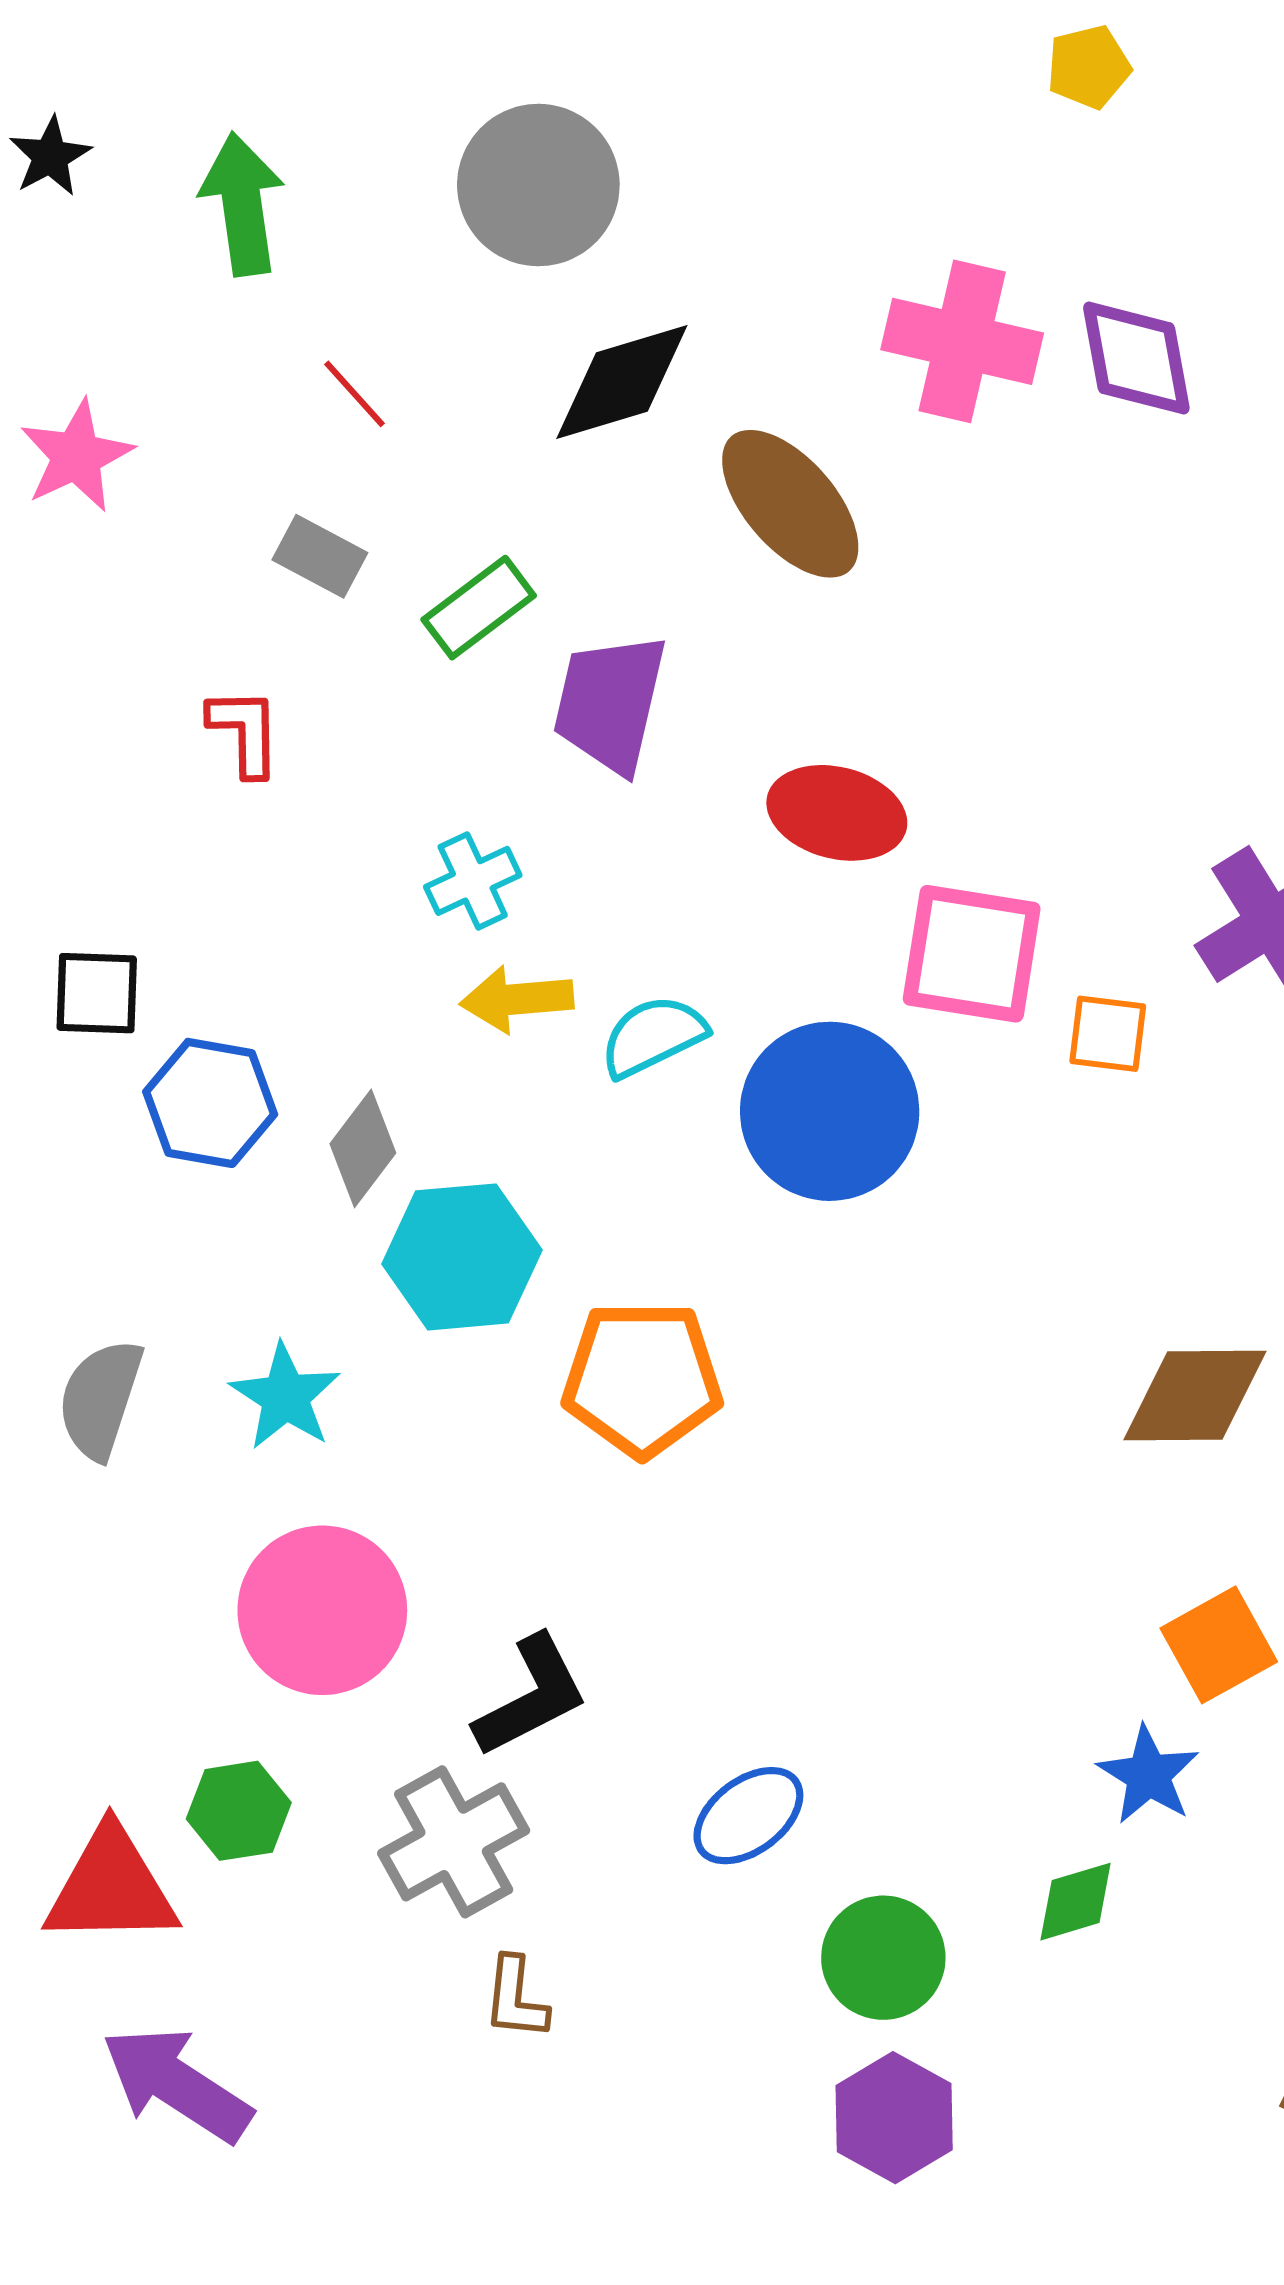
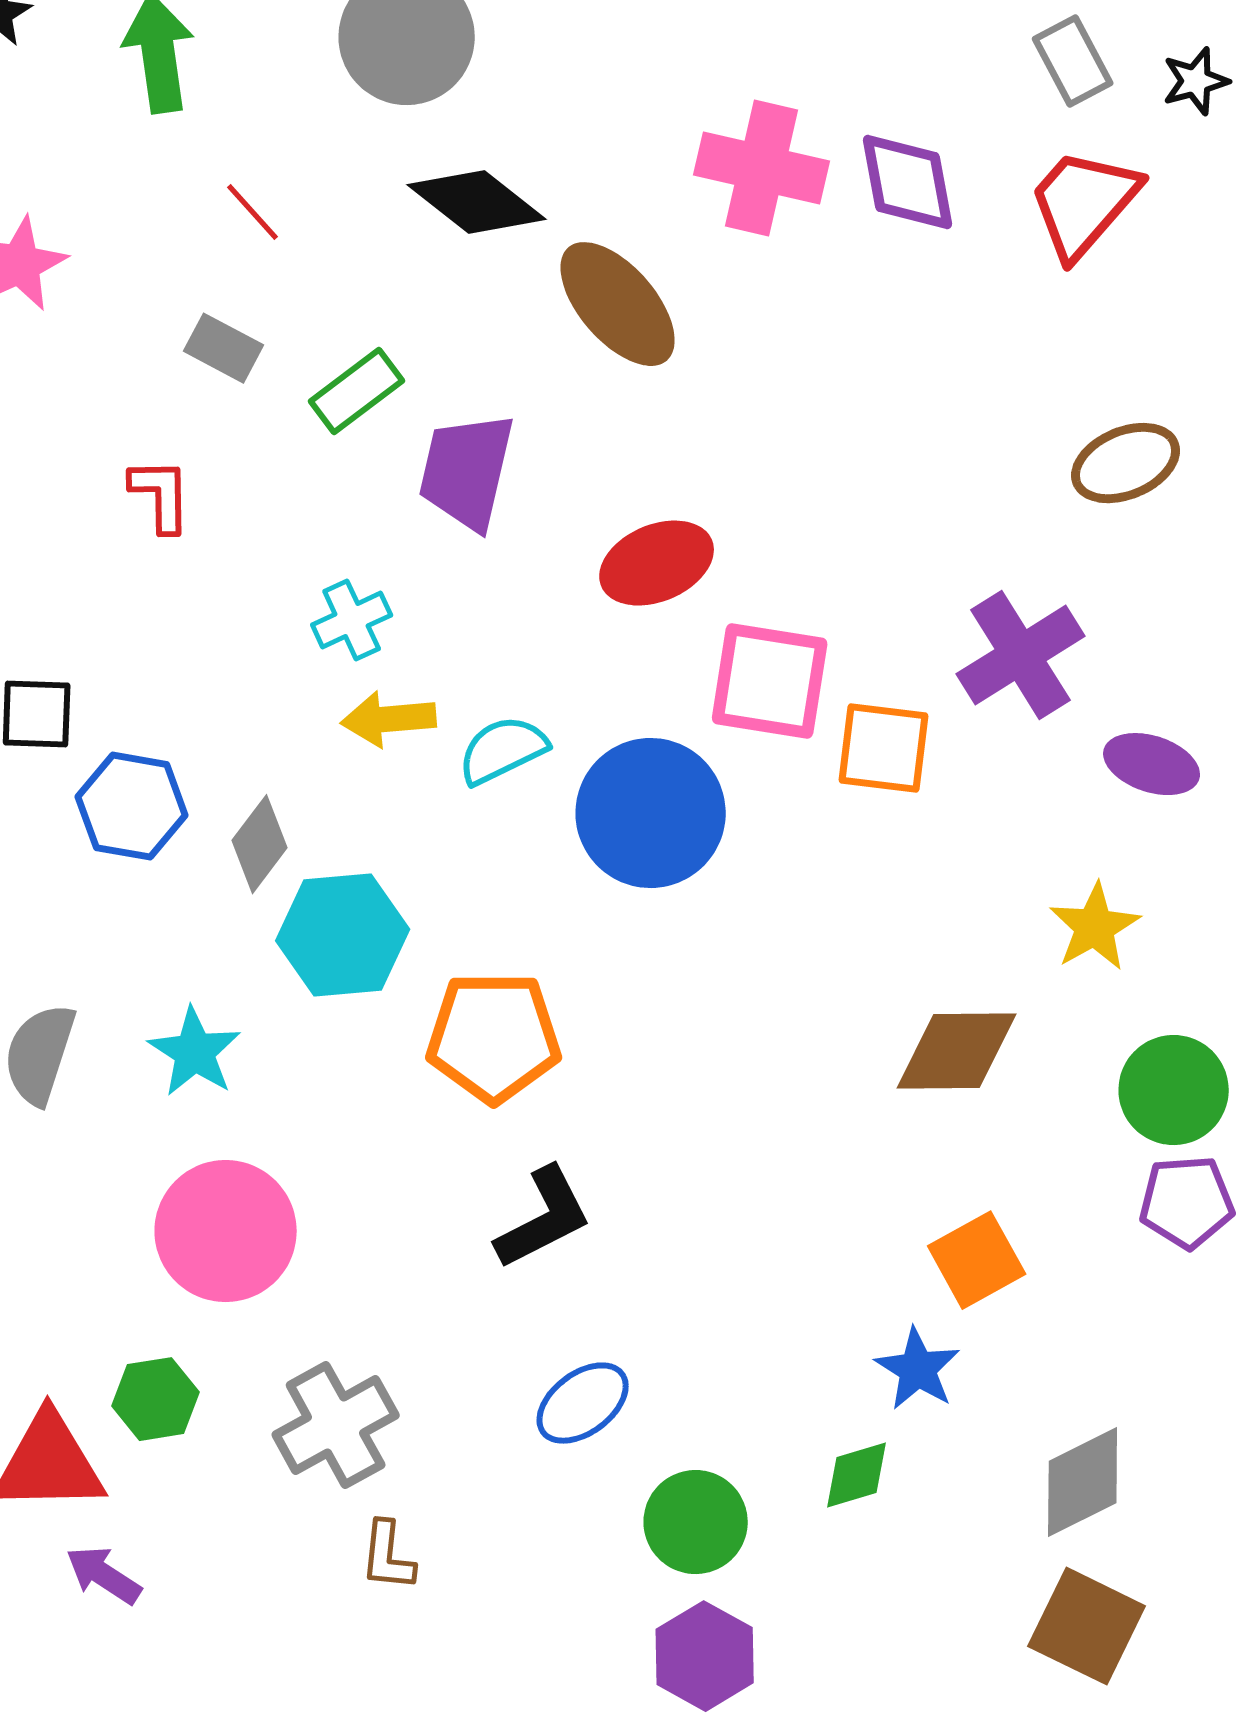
black diamond: (622, 382) -> (477, 202), turned 55
red ellipse: (837, 813) -> (657, 563), turned -37
orange square: (1108, 1034) -> (884, 748), size x1.4
black L-shape: (531, 1696) -> (544, 1218), moved
purple arrow: (177, 2084) -> (104, 1575), moved, size x0.6

